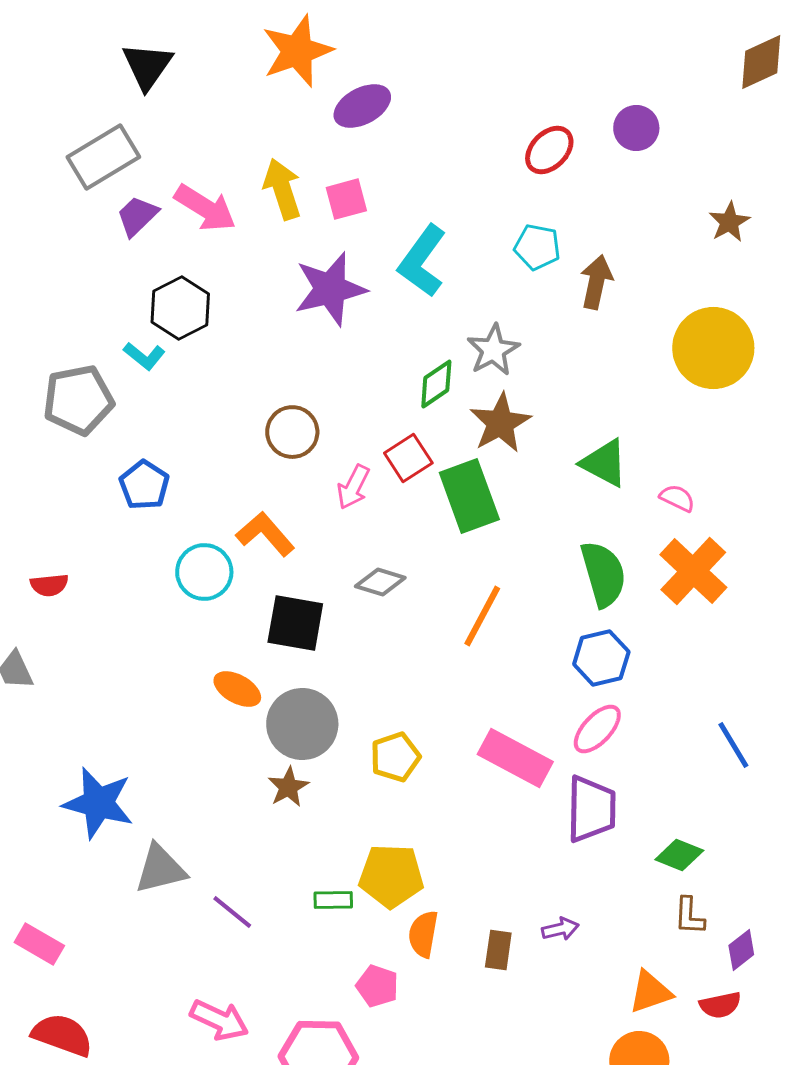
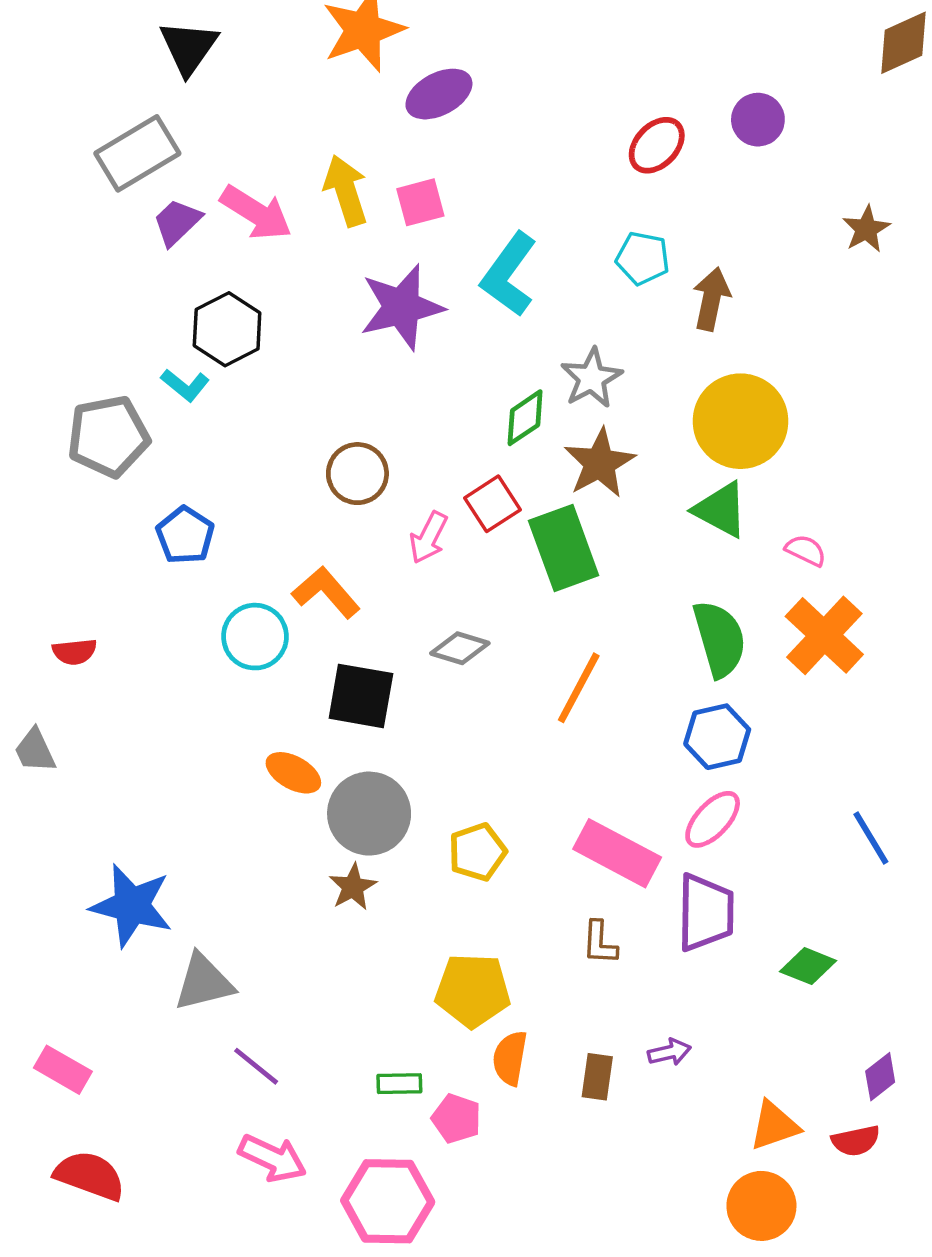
yellow circle: (713, 348) -> (740, 421), moved
green rectangle: (333, 900) -> (399, 1084), moved
purple line: (232, 912) -> (256, 1066), moved
brown L-shape: (689, 916) -> (600, 943), moved

